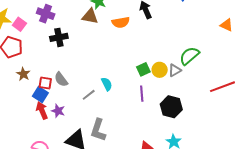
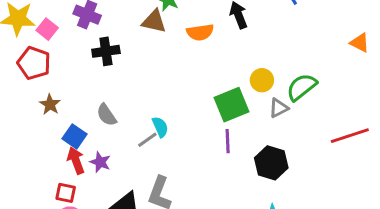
green square: (143, 69) -> (232, 105), size x1.6
yellow circle: (160, 70) -> (262, 80), moved
red square: (45, 83) -> (66, 193), moved
cyan semicircle: (107, 84) -> (160, 127), moved

